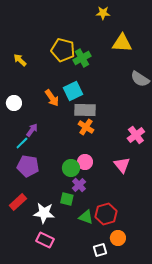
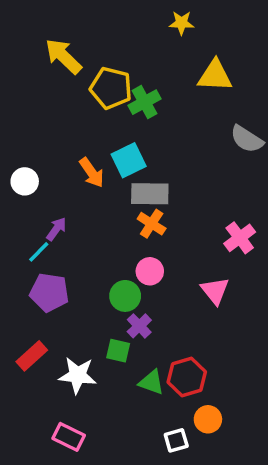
yellow arrow: (20, 60) -> (63, 56), moved, size x1.6
pink circle: (85, 162) -> (150, 271), moved
pink rectangle: (45, 240) -> (69, 437), moved

